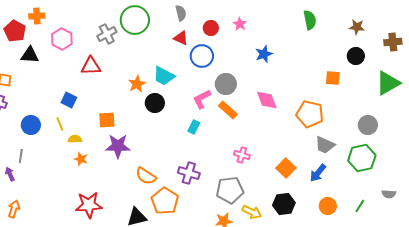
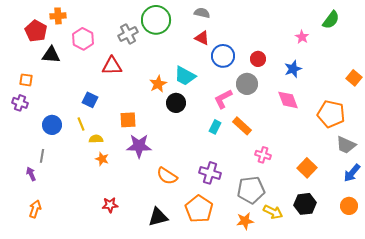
gray semicircle: (181, 13) -> (202, 13), turned -63
green semicircle: (310, 20) -> (331, 20), turned 48
pink star: (240, 24) -> (302, 37), moved
red circle: (211, 28) -> (258, 59), moved
blue star: (264, 54) -> (293, 69), moved
orange square: (333, 78) -> (354, 78), turned 35
orange rectangle: (228, 110) -> (242, 126), moved
blue arrow: (318, 173) -> (352, 173), moved
orange pentagon: (165, 201) -> (199, 209), moved
red star: (89, 205) -> (110, 205), size x0.6

